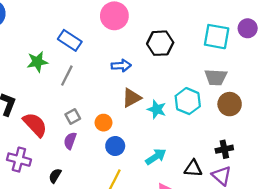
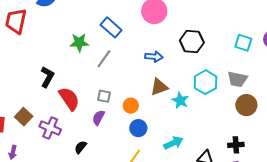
cyan square: (217, 37) -> (243, 43), size x0.7
cyan hexagon: (188, 101) -> (205, 82), moved
gray square: (73, 117) -> (104, 96), turned 32

